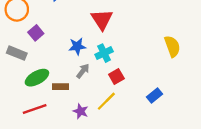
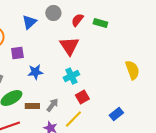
purple square: (36, 33) -> (17, 53), moved, turned 32
blue star: (77, 46) -> (35, 72), moved
gray arrow: (83, 71) -> (52, 105), moved

